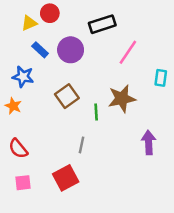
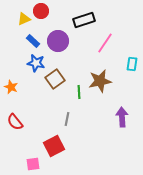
blue star: (23, 77) -> (36, 63), moved
pink square: (23, 183) -> (33, 164), moved

